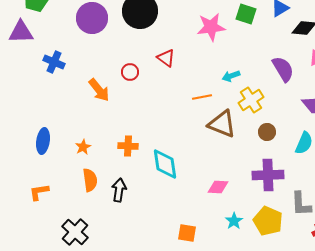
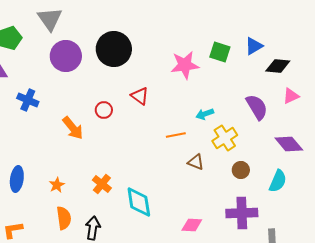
brown triangle: (222, 124) -> (196, 162), size x0.6
orange cross: (128, 146) -> (102, 184), turned 36

